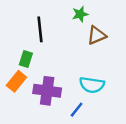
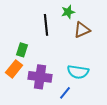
black line: (40, 29) -> (46, 25), moved

